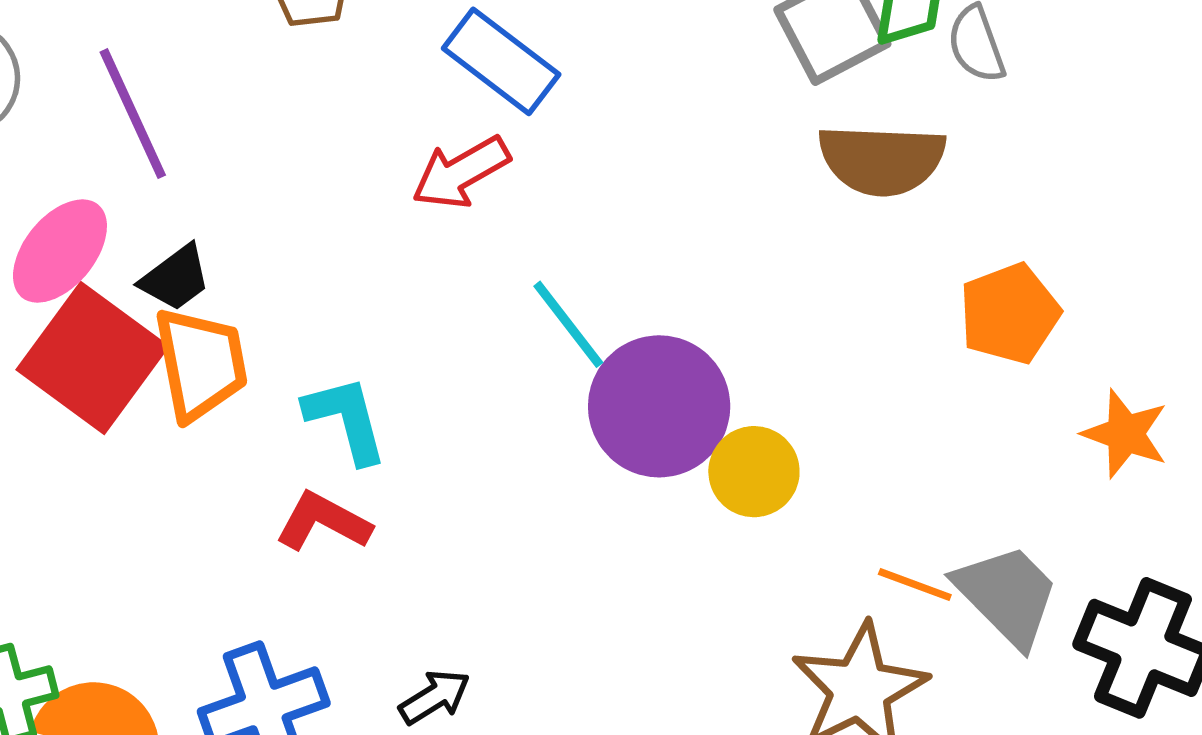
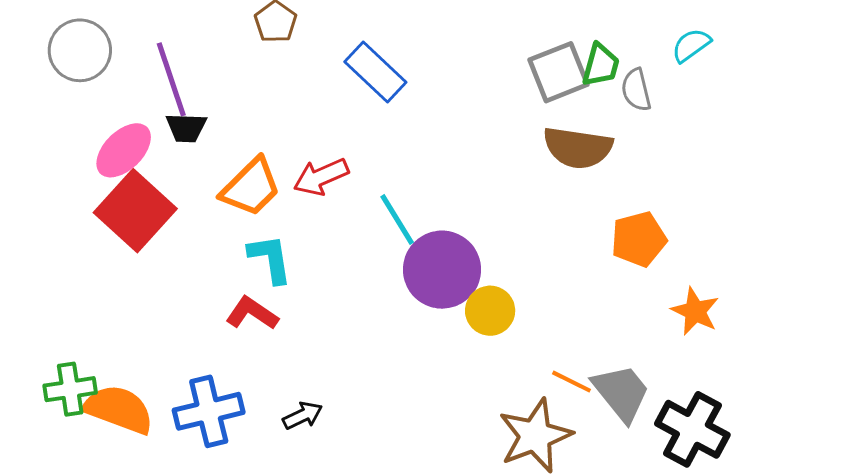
red arrow: (461, 172) -> (321, 177), moved
black trapezoid: (175, 278) -> (186, 128), moved, turned 33
orange trapezoid: (201, 364) -> (251, 187), moved, turned 50

